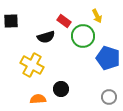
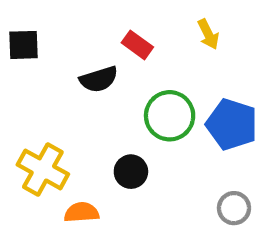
green circle: (83, 36) -> (170, 116), moved
yellow cross: (32, 65) -> (43, 169), moved
black circle: (61, 89) -> (131, 172), moved

